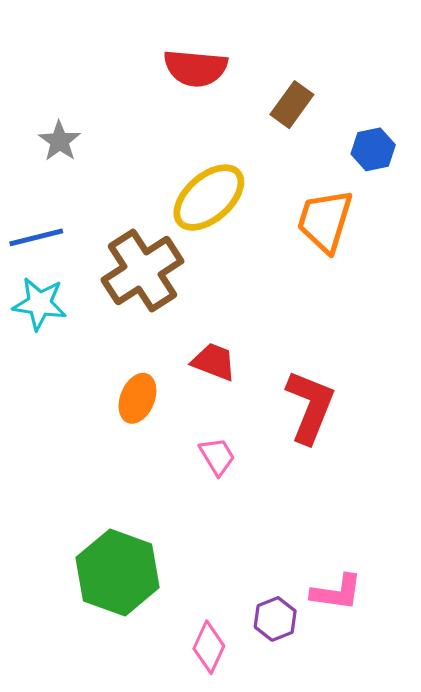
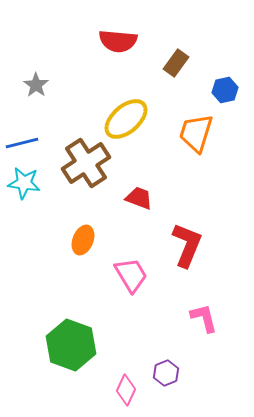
red trapezoid: (214, 362) -> (139, 198), moved
pink trapezoid: (217, 456) -> (131, 275), size x1.5
pink L-shape: (337, 592) -> (204, 318), moved, turned -112

